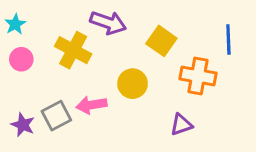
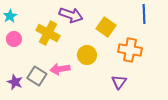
blue line: (228, 39) -> (144, 14), moved
gray square: (56, 116) -> (37, 76), turned -30
purple triangle: (181, 125) -> (119, 82), turned -35

